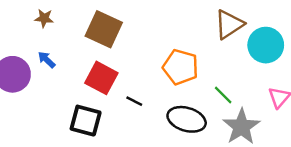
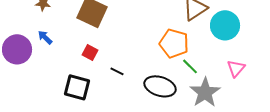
orange pentagon: (181, 67) -> (174, 43), moved
red square: (101, 78) -> (90, 52), size x0.6

